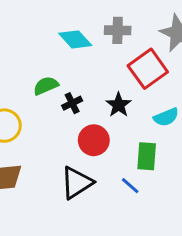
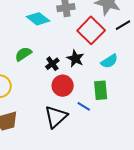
black cross: (72, 103) -> (52, 64), moved
blue line: (130, 186) -> (84, 106), moved

